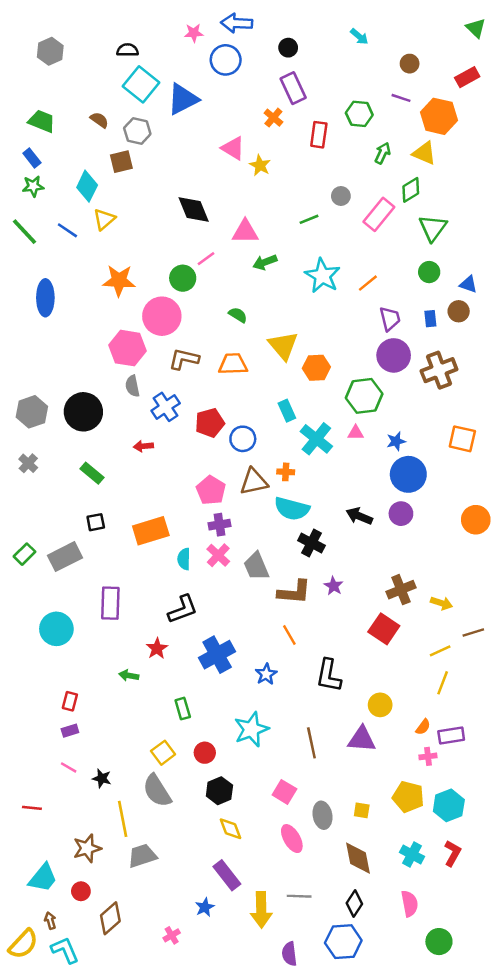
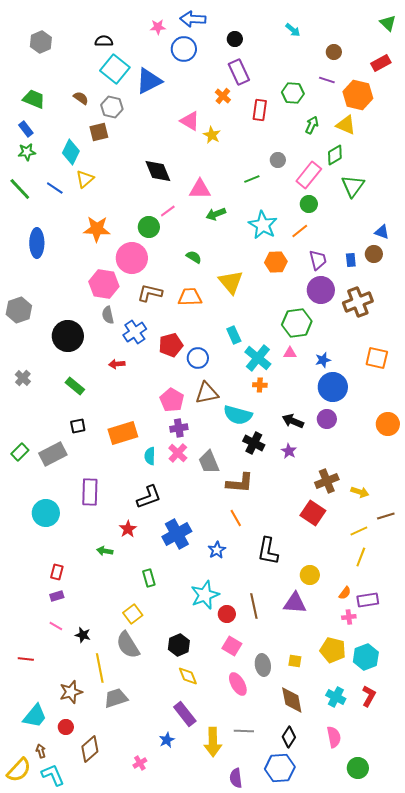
green circle: (429, 272) -> (309, 204), moved
orange hexagon: (316, 368) -> (276, 262), moved
gray hexagon: (32, 412) -> (19, 310), moved
orange cross: (286, 472) -> (260, 385), moved
purple star: (334, 586) -> (289, 451), moved
red circle: (205, 753) -> (227, 614), moved

